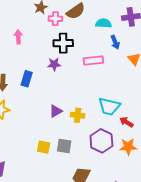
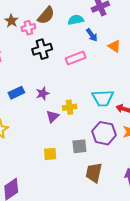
purple star: (54, 64) -> (43, 93), moved
blue rectangle: (27, 79) -> (16, 93), turned 63
yellow cross: (78, 115) -> (70, 107), moved
gray square: (64, 146) -> (79, 146), moved

